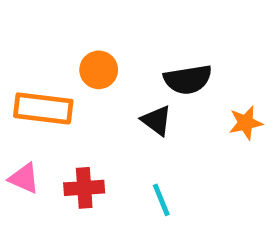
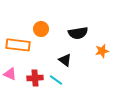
black triangle: (156, 120) -> (65, 60), moved
cyan line: (161, 200) -> (56, 80), moved, turned -32

